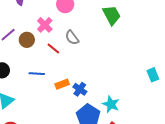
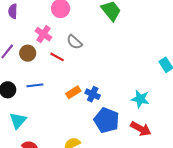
blue line: (37, 74) -> (35, 85), moved
cyan star: (111, 104) -> (140, 99), moved

